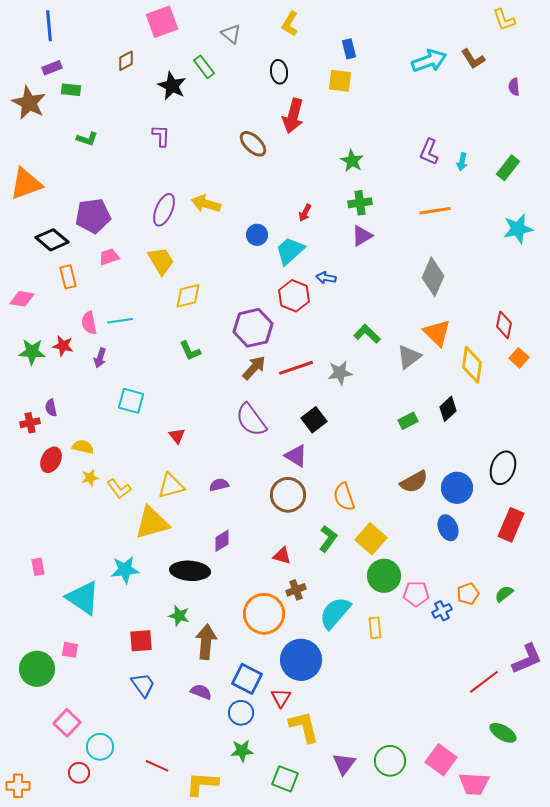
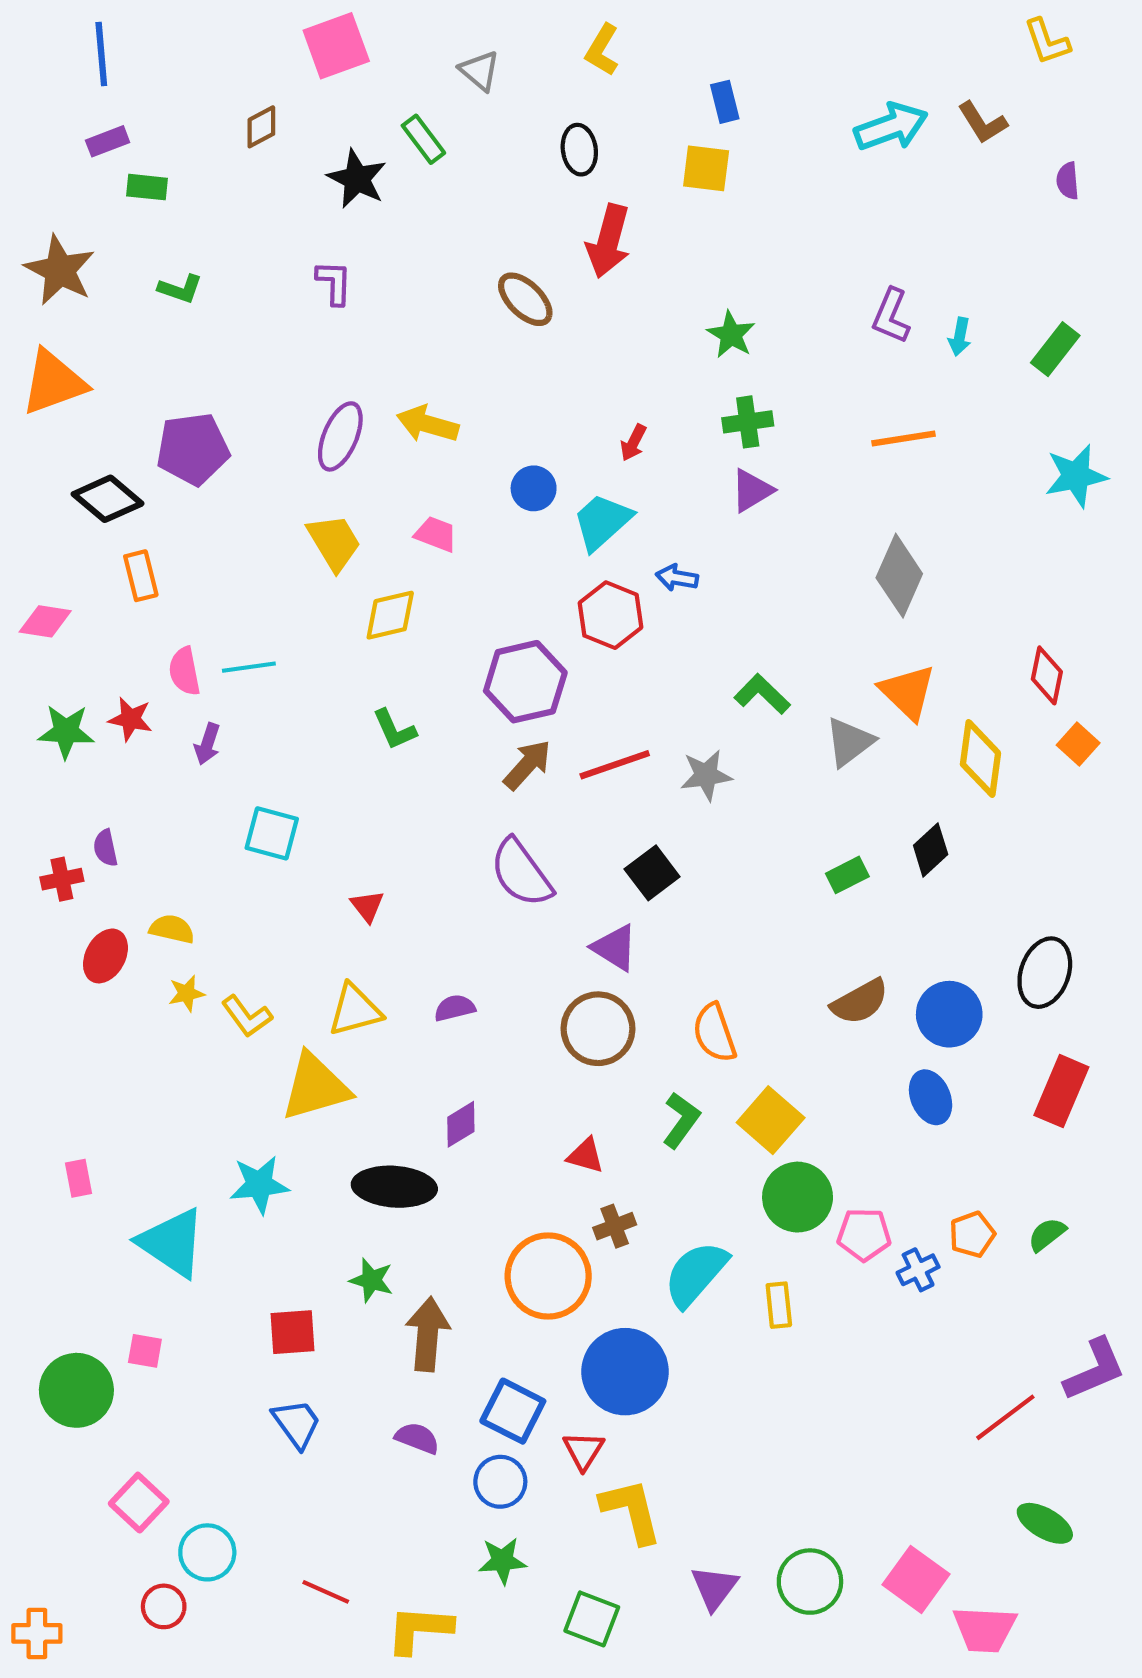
brown star: (29, 103) -> (60, 270), moved
pink trapezoid: (109, 257) -> (436, 534), moved, turned 40

